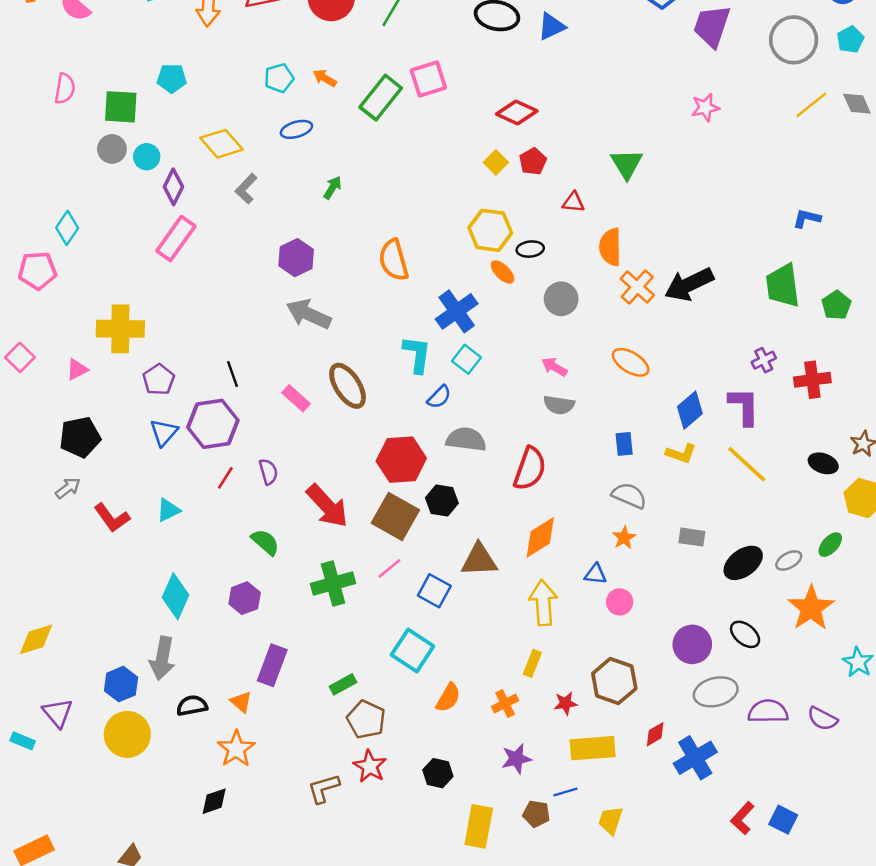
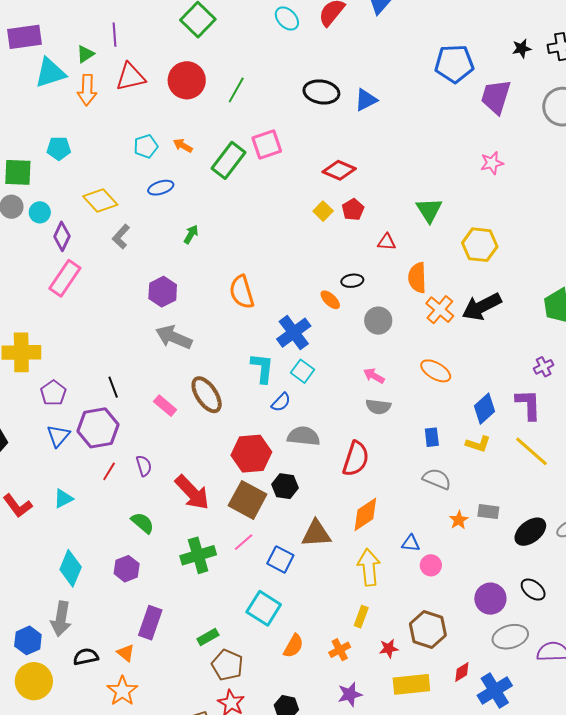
yellow hexagon: (490, 230) -> (480, 245), moved
orange star: (624, 538) -> (459, 520), moved

